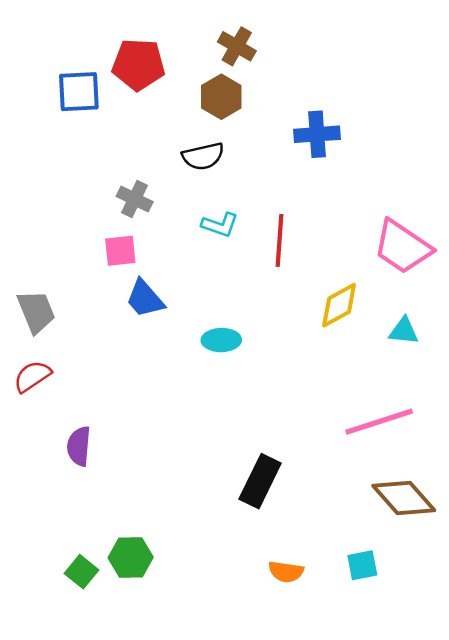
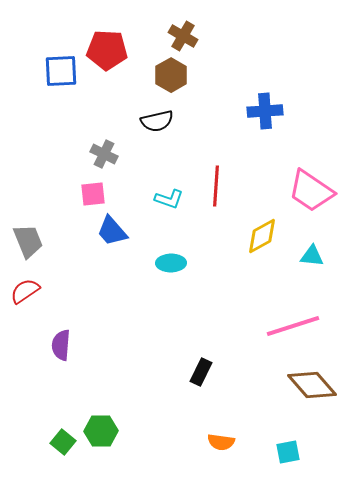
blue cross: (317, 134) -> (265, 111), moved
cyan L-shape: (220, 225) -> (169, 199), moved
black rectangle: (260, 481) -> (201, 372), size x0.7
cyan square: (362, 565) -> (288, 452), moved

